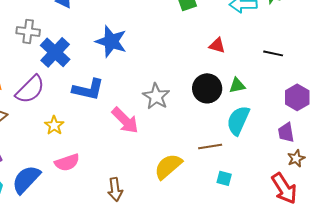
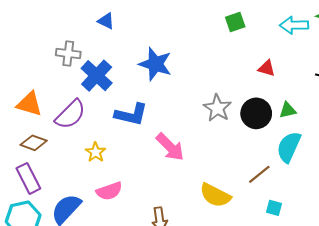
gray star: (156, 96) -> (217, 108), moved
brown line: (210, 146) -> (259, 174), turned -30
yellow semicircle: (168, 166) -> (215, 195), turned -112

